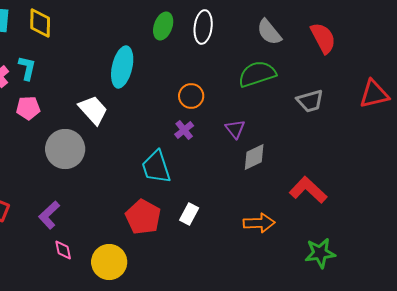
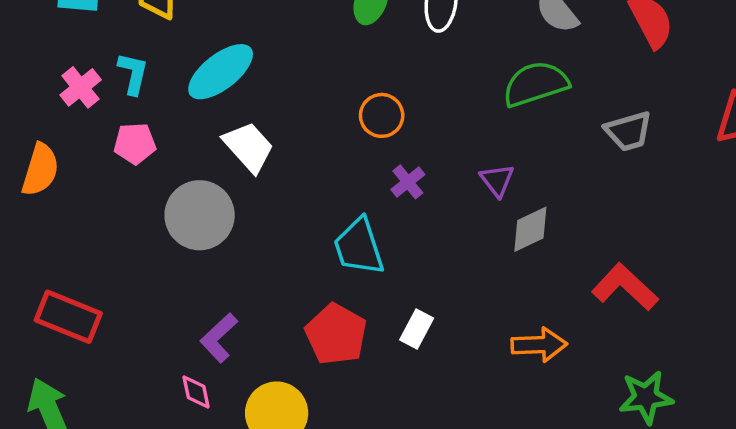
cyan ellipse: (122, 67) -> (221, 72), moved, turned 39
orange circle: (191, 96) -> (382, 115), moved
purple L-shape: (49, 215) -> (219, 338), moved

